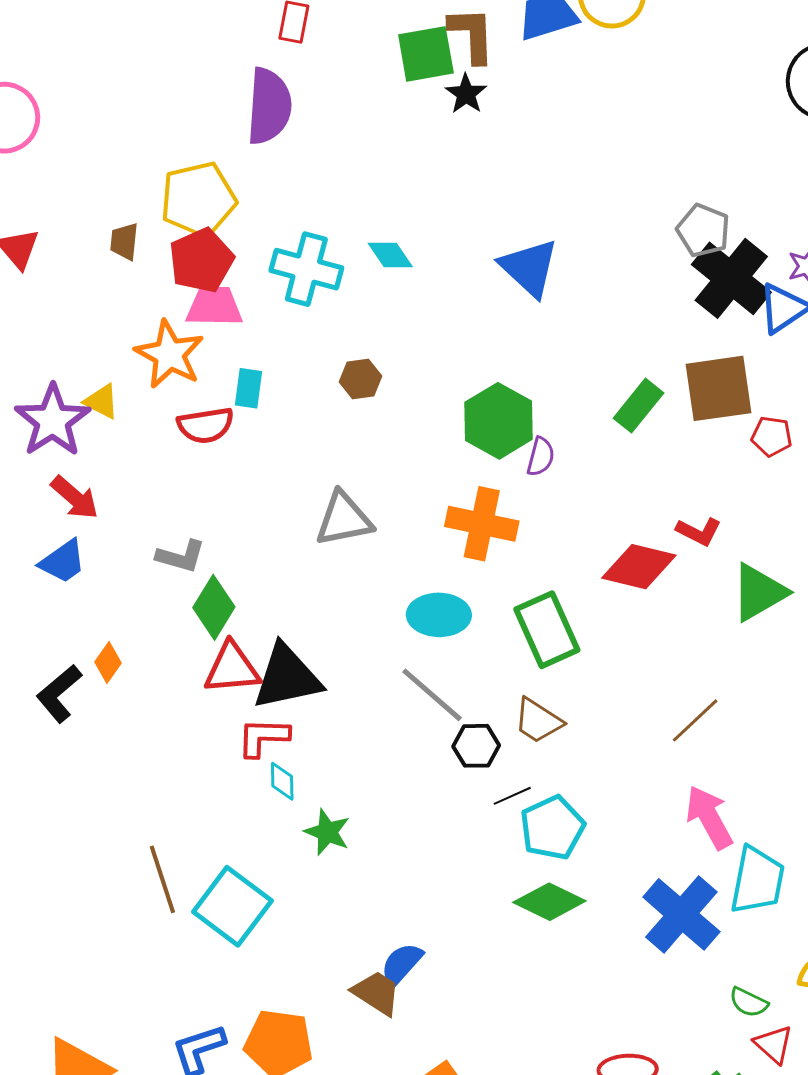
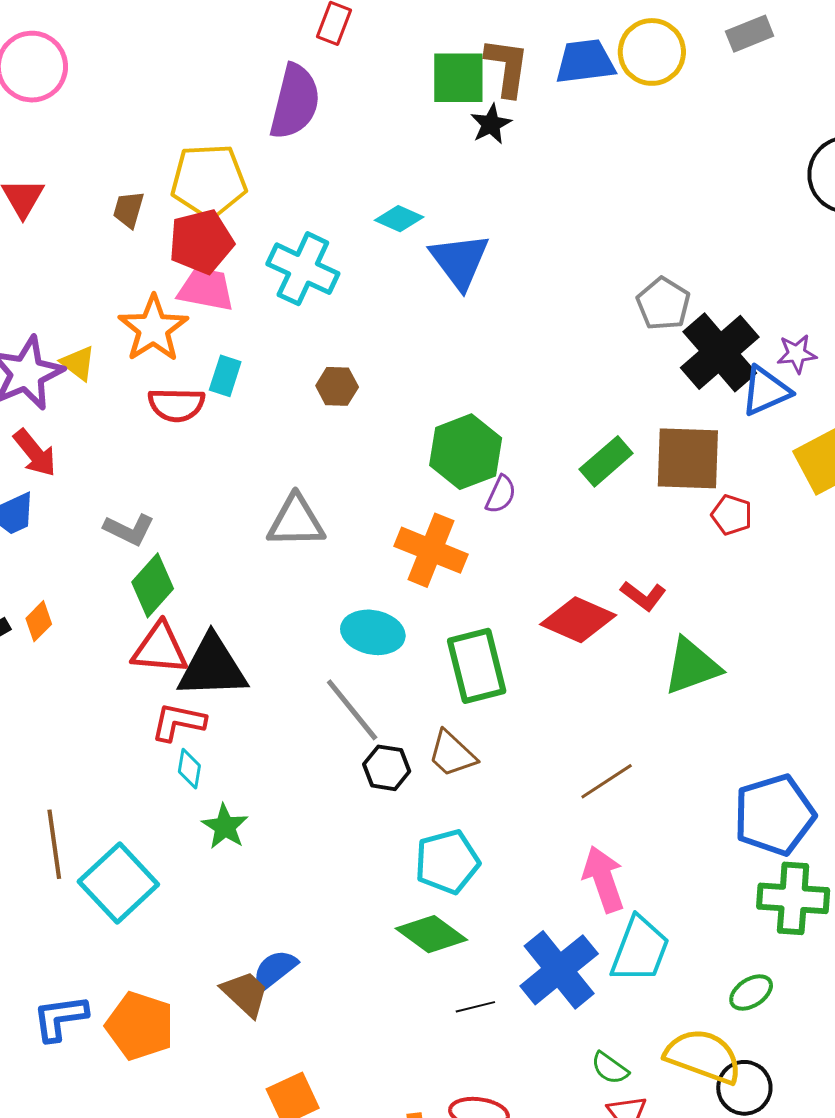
gray pentagon: (703, 230) -> (663, 304), moved
cyan diamond: (390, 255) -> (399, 219), moved, turned -42
blue triangle: (529, 268) -> (460, 261), moved
black line: (512, 796) -> (475, 1007), moved

